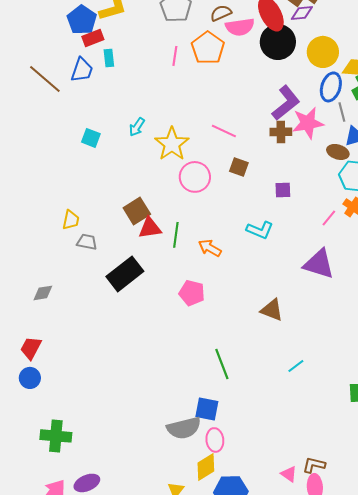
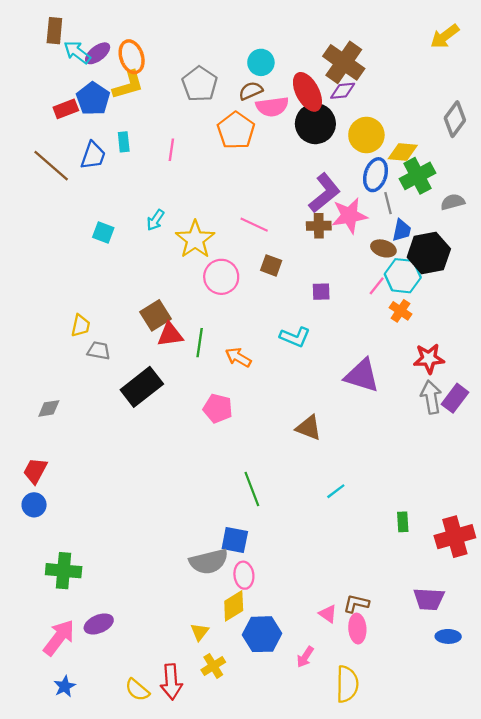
red rectangle: (93, 38) -> (66, 109), moved
pink line: (175, 56) -> (171, 150), moved
pink line: (329, 218) -> (377, 286), moved

